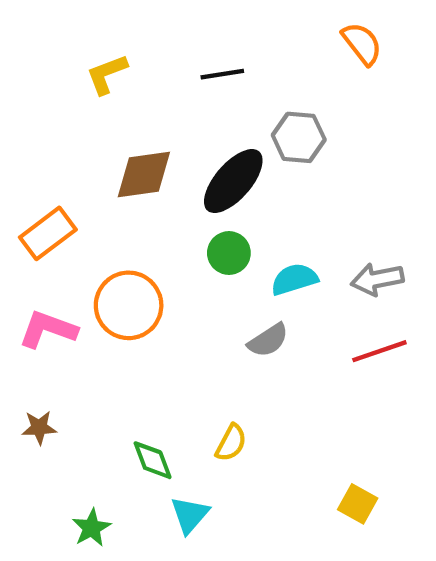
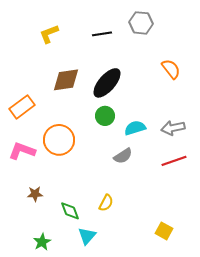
orange semicircle: (362, 44) -> (171, 69), moved
gray hexagon: (299, 137) -> (141, 23), moved
brown star: (39, 428) -> (35, 194), moved

